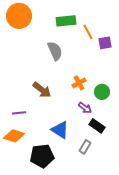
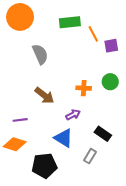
gray semicircle: (55, 51) -> (40, 54), moved
orange cross: (79, 83) -> (84, 88), turned 32
green circle: (102, 92) -> (110, 82), moved
purple arrow: (85, 108) -> (73, 115), moved, turned -64

